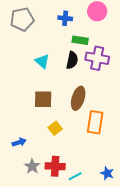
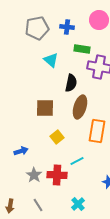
gray pentagon: (22, 19) -> (37, 28), moved
black semicircle: (72, 60) -> (71, 83), moved
cyan triangle: (42, 61) -> (51, 60), moved
cyan line: (75, 176) -> (77, 161), moved

